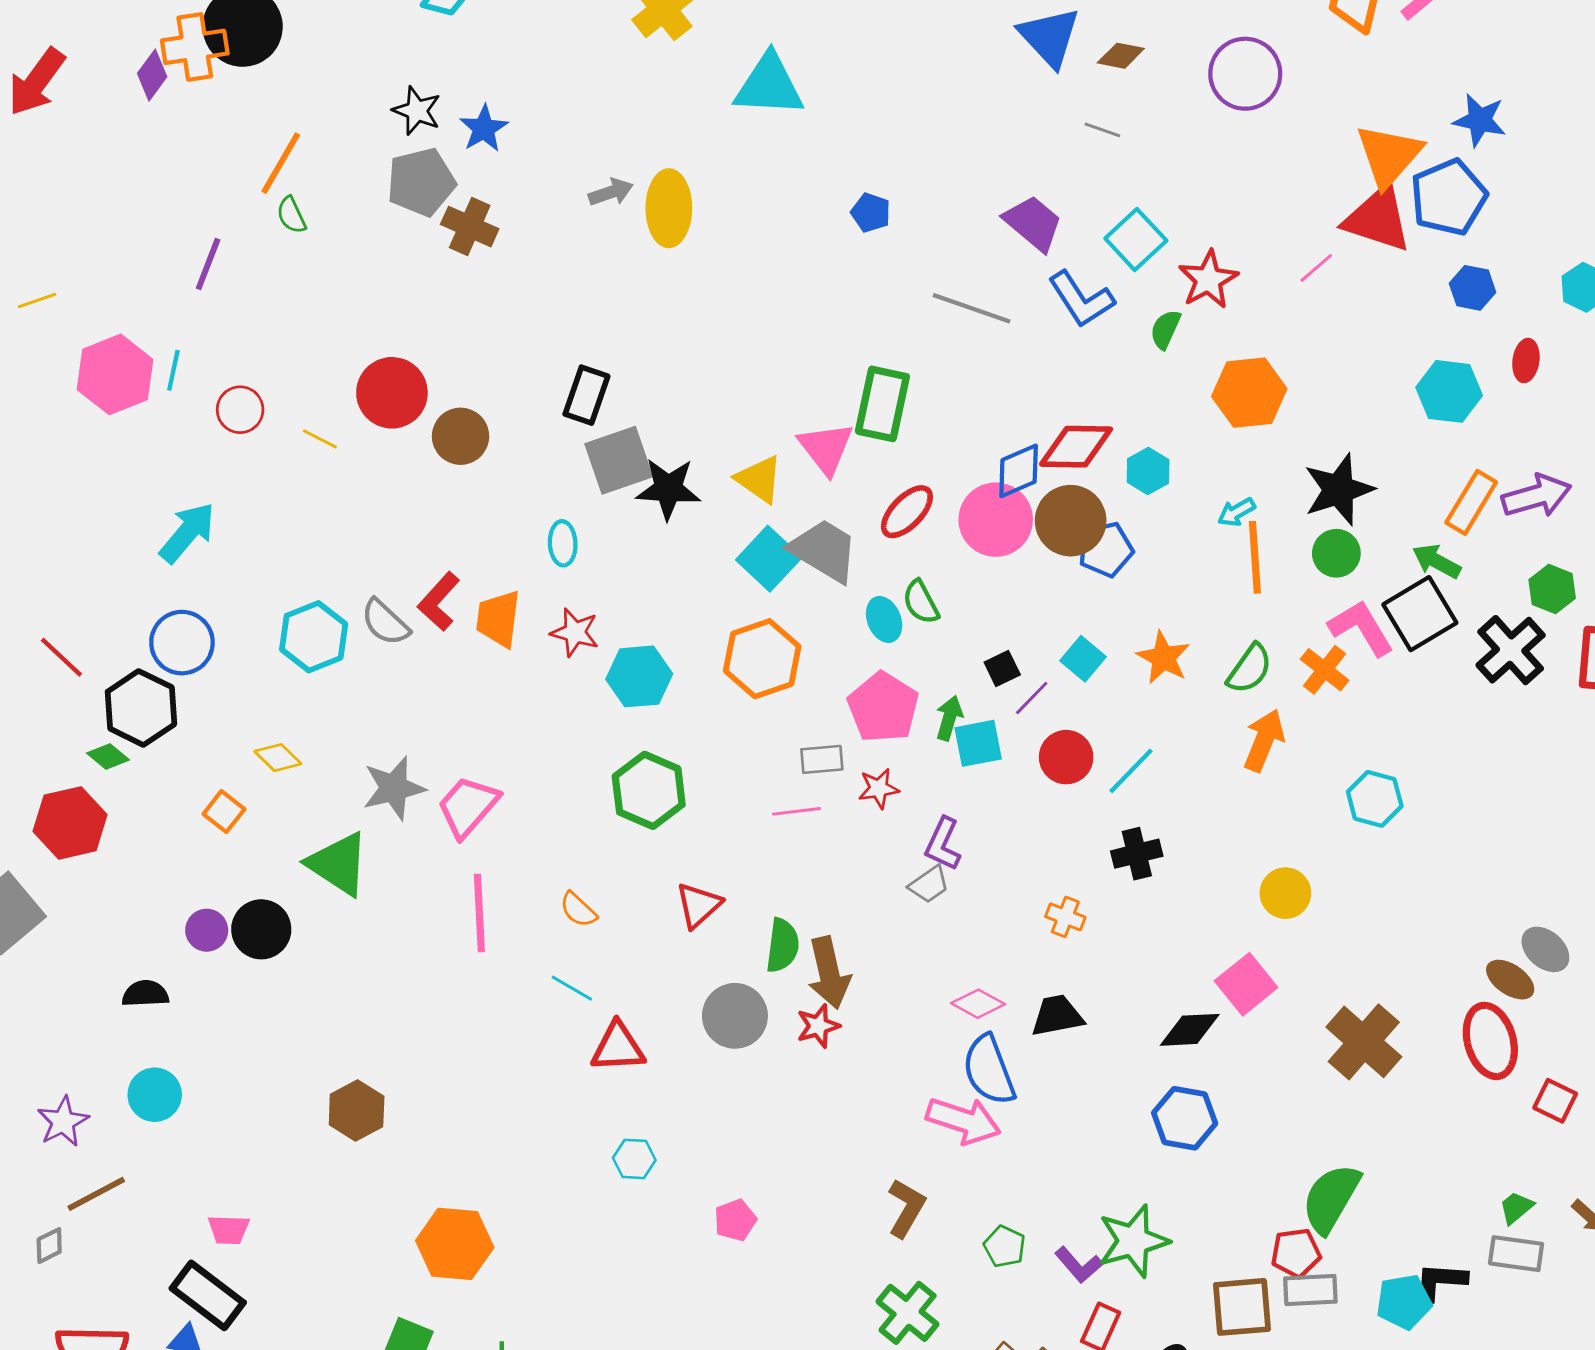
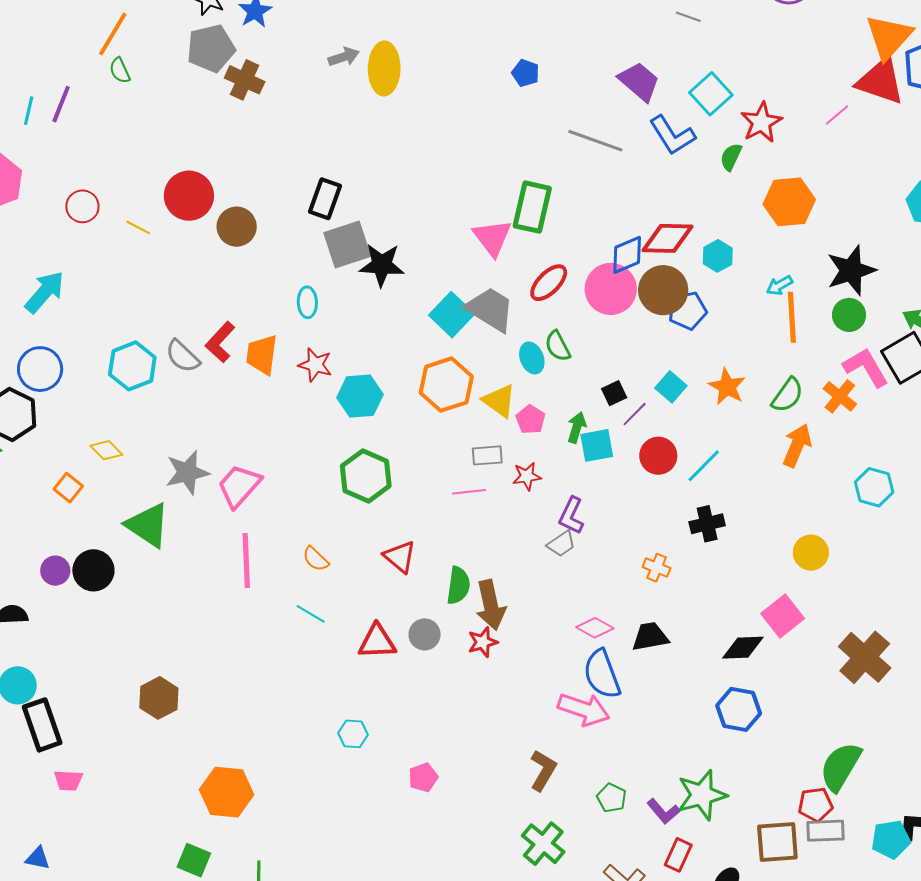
cyan line: (173, 370) -> (29, 111), moved
yellow triangle: (759, 479) -> (499, 401), moved
pink pentagon: (883, 707) -> (531, 420), size x0.6
red triangle: (699, 905) -> (400, 557), turned -39
gray circle: (735, 1016) -> (425, 634), size x0.7
red triangle: (618, 1047) -> (377, 642), moved
black rectangle: (208, 1295) -> (42, 725), moved, turned 33

